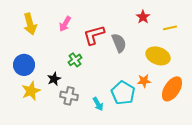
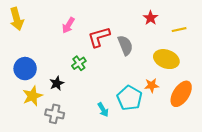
yellow arrow: (30, 24) -> (17, 19), moved
gray cross: (69, 96) -> (55, 114), moved

